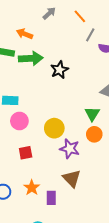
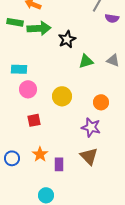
green triangle: (92, 114) -> (86, 61), moved, turned 42
purple star: (70, 149) -> (91, 127), moved
brown triangle: (72, 178) -> (89, 156), moved

